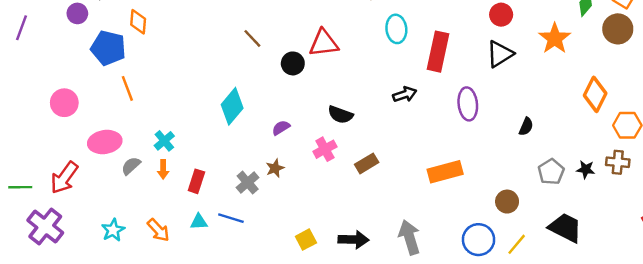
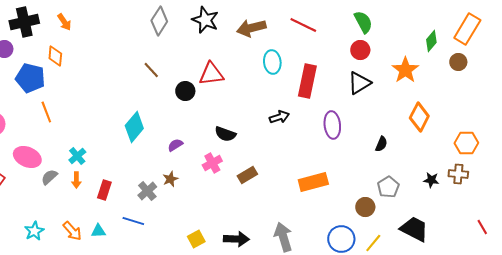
brown circle: (618, 29) -> (458, 62), size x0.7
orange diamond: (595, 94) -> (419, 117), moved
pink ellipse: (105, 142) -> (27, 157), turned 32
gray pentagon: (551, 172) -> (388, 187), moved
cyan triangle: (199, 222) -> (98, 231), moved

